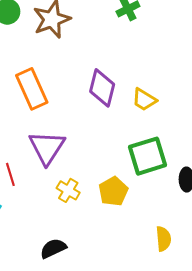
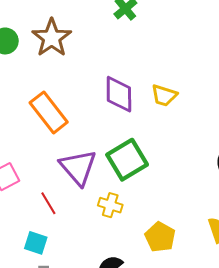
green square: (147, 156) -> (127, 160), moved
yellow pentagon: (113, 191) -> (160, 237), moved

